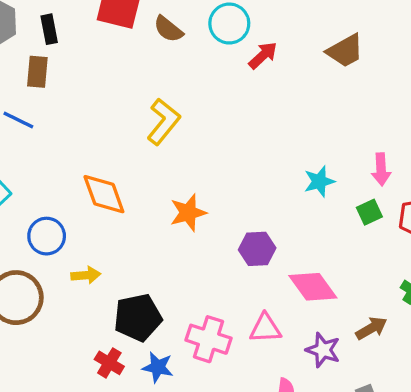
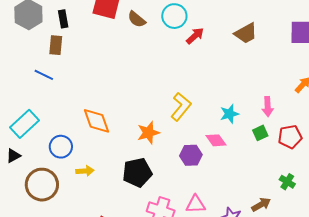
yellow L-shape: (163, 122) -> (181, 107), moved
pink diamond: (313, 287) -> (216, 140), moved, size x0.7
black pentagon: (138, 317) -> (137, 173), moved

